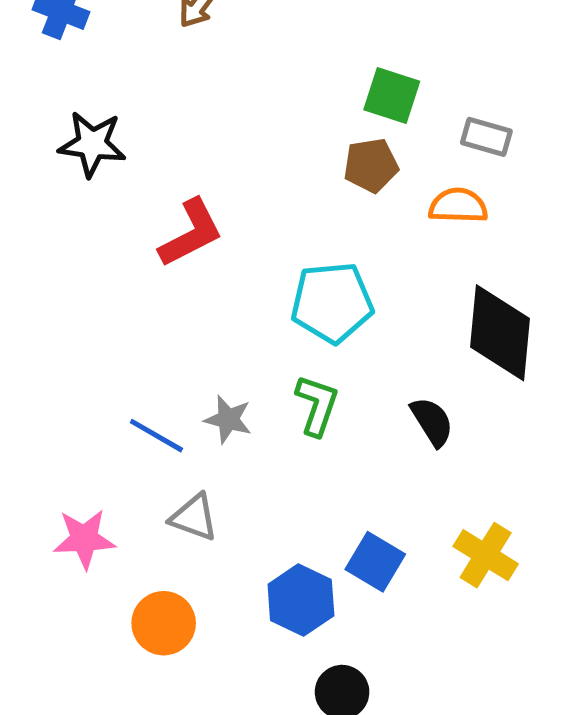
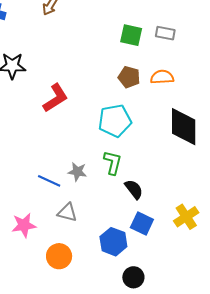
gray rectangle: (486, 137) -> (165, 33), moved
brown pentagon: (371, 165) -> (129, 77), moved, turned 30
black semicircle: (432, 422) -> (134, 189), moved
yellow cross: (486, 555) -> (186, 217), turned 30

